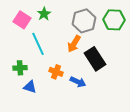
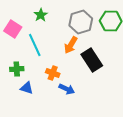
pink square: (22, 20) -> (13, 29), moved
blue arrow: (78, 82) -> (67, 89), moved

